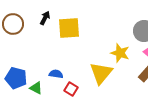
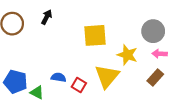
yellow square: (69, 28) -> (95, 35), moved
red square: (71, 89) -> (79, 85), moved

